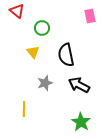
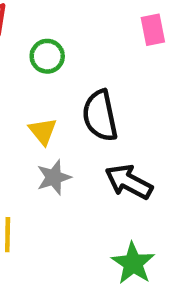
yellow triangle: (33, 52) -> (43, 131), moved

